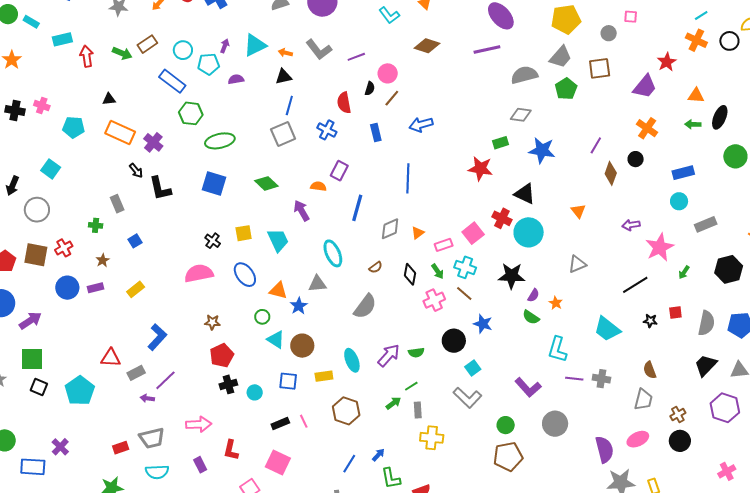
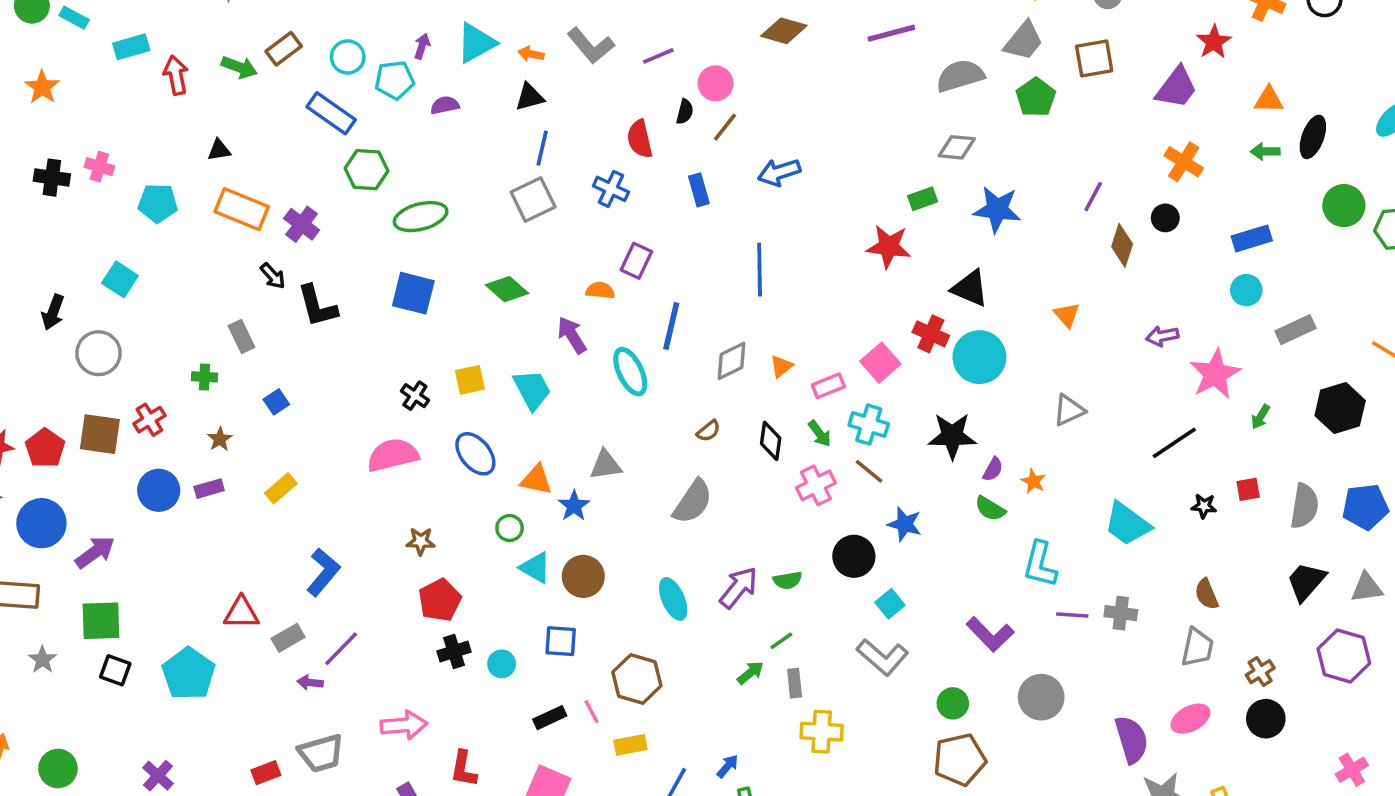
cyan ellipse: (333, 253) -> (630, 372), moved
yellow rectangle: (324, 376) -> (630, 745), moved
brown hexagon: (346, 411) -> (637, 679), moved

